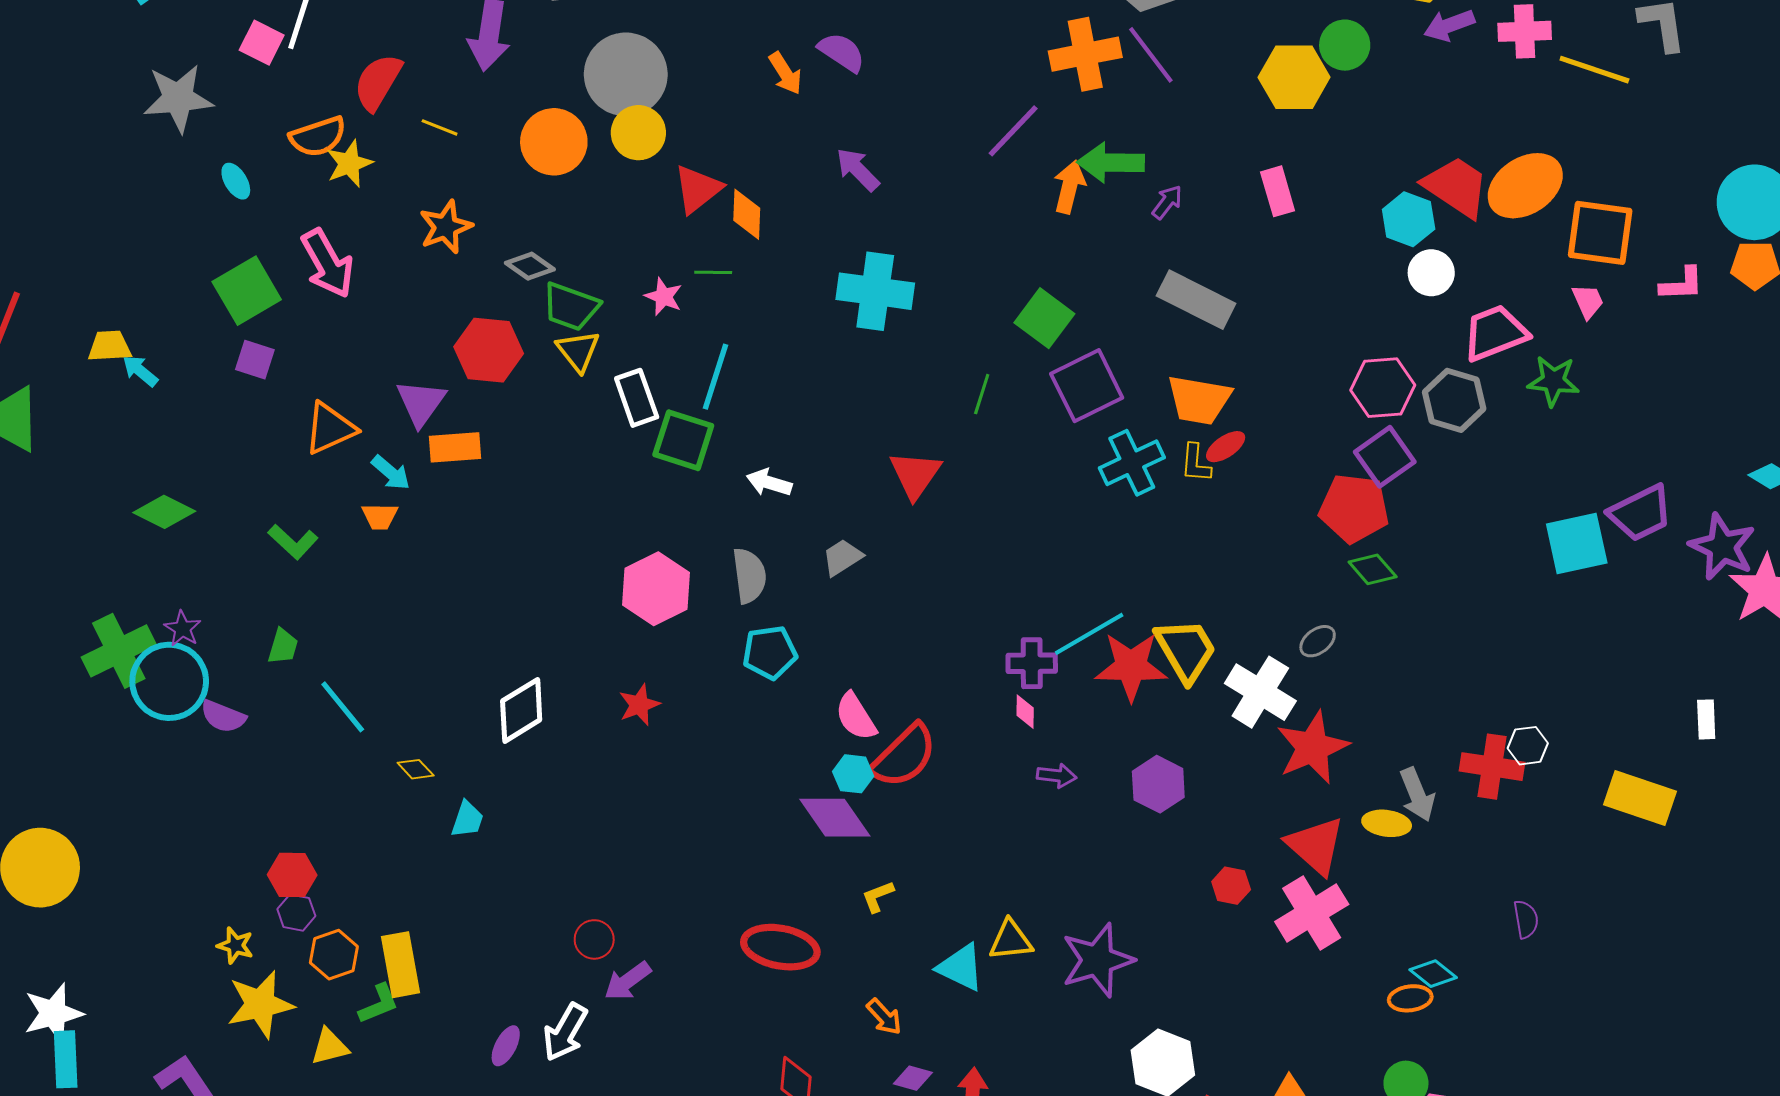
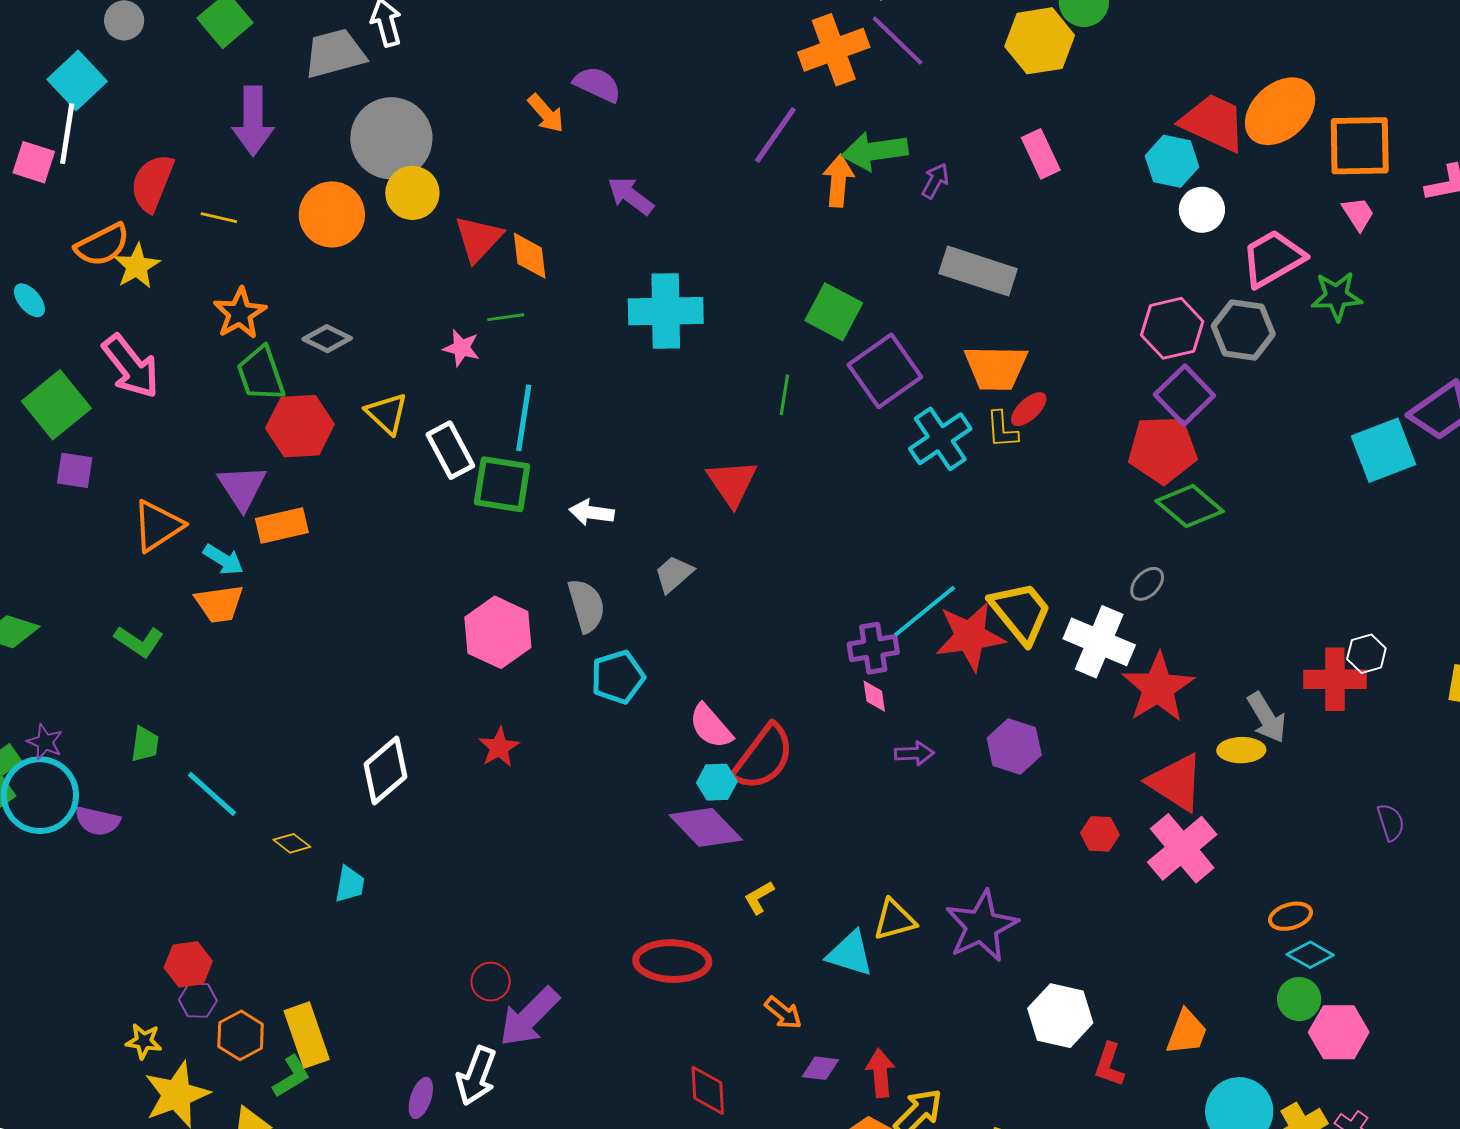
green trapezoid: (571, 307) -> (261, 374), moved, turned 60
orange trapezoid: (380, 516) -> (219, 604), size x1.4
green diamond: (1373, 569) -> (1190, 506), size x1.4
cyan diamond: (1433, 974) -> (1310, 955), moved
purple arrow: (628, 981) -> (529, 1017), size x1.4

